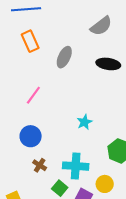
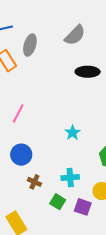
gray ellipse: (64, 57) -> (30, 45), moved
cyan cross: (76, 166) -> (70, 178), size x0.7

